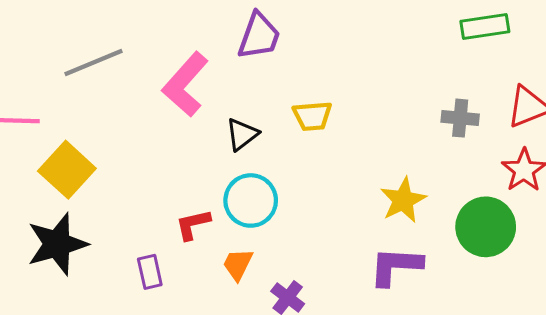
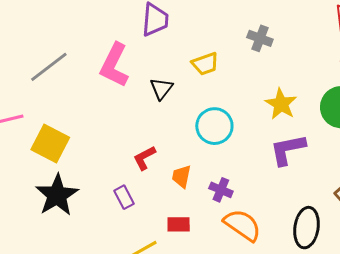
gray cross: (460, 118) -> (260, 38), moved, turned 30
cyan circle: (251, 200) -> (214, 126), moved

